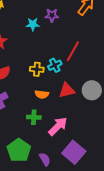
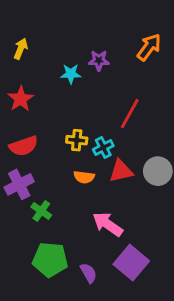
cyan cross: (55, 65) -> (103, 148), moved
green cross: (34, 117) -> (41, 211), moved, turned 32
pink arrow: (58, 126) -> (108, 224), turned -100
green pentagon: (19, 150) -> (50, 260), turned -30

